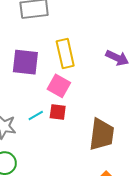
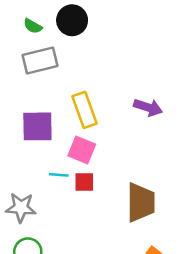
cyan line: (36, 116) -> (59, 175), moved, turned 42

